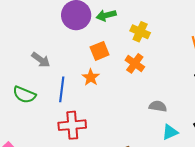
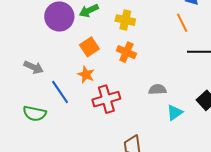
blue line: (62, 89) -> (60, 92), turned -30
green semicircle: (24, 95) -> (35, 113), moved
red cross: (72, 125) -> (106, 99), moved

